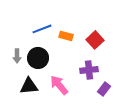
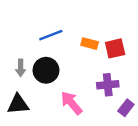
orange rectangle: (66, 36) -> (90, 44), moved
red square: (95, 40) -> (115, 48), turned 30
black triangle: (29, 86) -> (18, 104), moved

